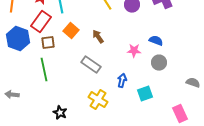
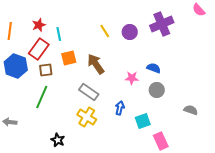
orange square: (71, 31) -> (69, 58), turned 35
brown arrow: (98, 37) -> (96, 64), size x1.5
green line: (44, 70) -> (42, 97), turned 35
yellow cross: (98, 100) -> (87, 117), moved
pink rectangle: (180, 114) -> (161, 141), moved

